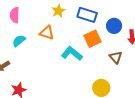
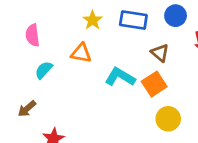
blue circle: (114, 26) -> (176, 16), moved
orange square: (93, 39) -> (154, 84), moved
brown triangle: (116, 57) -> (160, 53), moved

